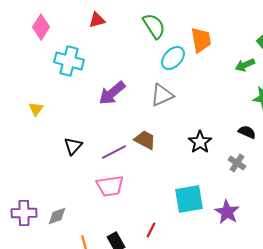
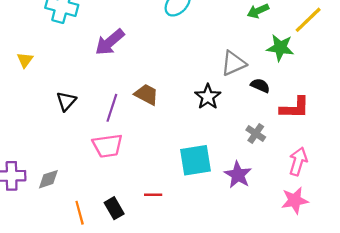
gray triangle: (162, 95) -> (233, 63), moved
purple line: (114, 152) -> (112, 108), turned -45
gray cross: (237, 163) -> (256, 134), moved
red line: (151, 230) -> (153, 195), turned 63

